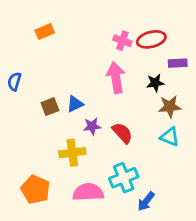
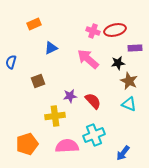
pink arrow: (116, 78) -> (88, 59), turned -40
blue triangle: (75, 104) -> (51, 48), moved
brown star: (170, 107) -> (129, 81), turned 30
orange pentagon: (35, 190) -> (27, 144), turned 30
blue arrow: (146, 201) -> (123, 153), moved

